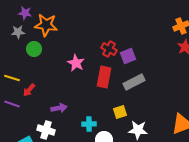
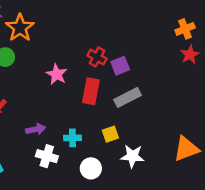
orange star: (46, 25) -> (20, 28), turned 30
cyan cross: (89, 124) -> (72, 138), moved
white cross: (46, 130) -> (47, 156), moved

